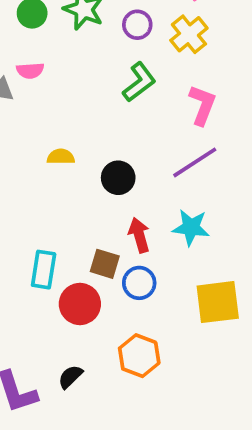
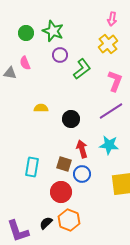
purple circle: (137, 25) -> (60, 55), moved
pink semicircle: (30, 71) -> (25, 63), turned 72
red circle: (80, 304) -> (61, 192), moved
orange hexagon: (139, 356) -> (69, 220), moved

